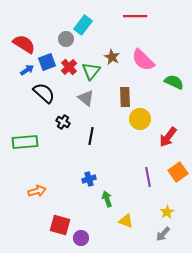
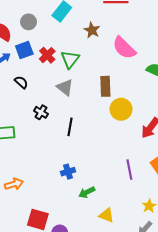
gray circle: (66, 39) -> (28, 22), moved
brown star: (112, 57) -> (92, 30), moved
black semicircle: (44, 93) -> (21, 82), size x0.6
green arrow: (107, 199) -> (87, 192), turned -98

